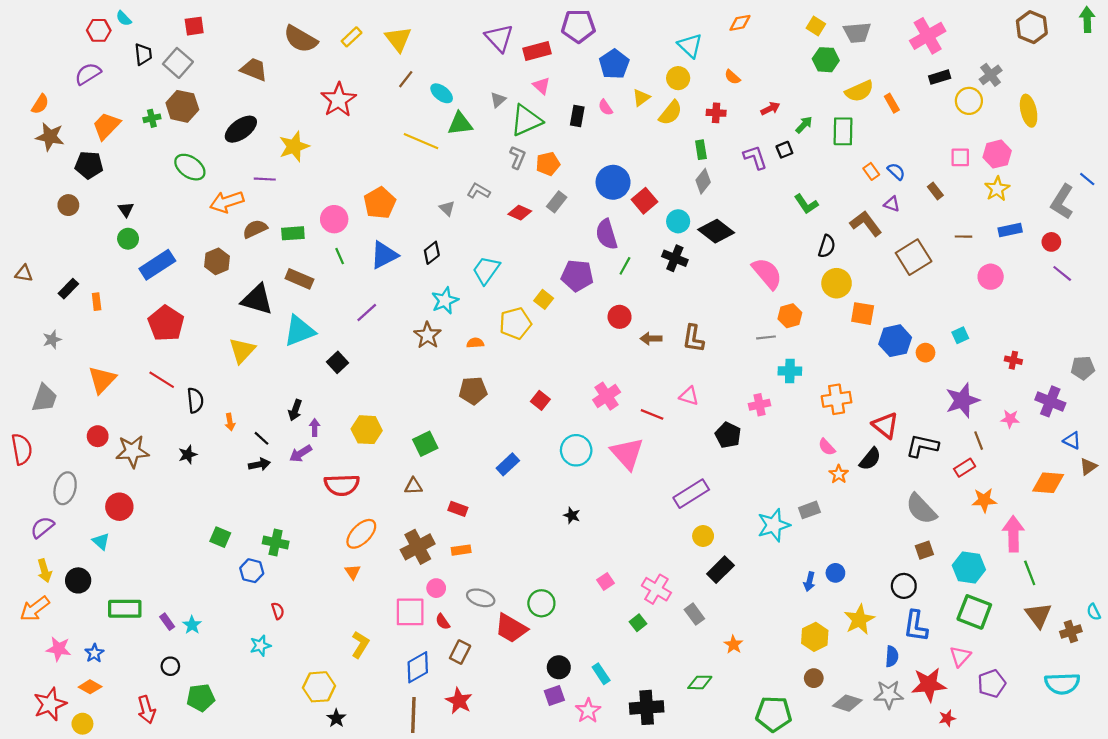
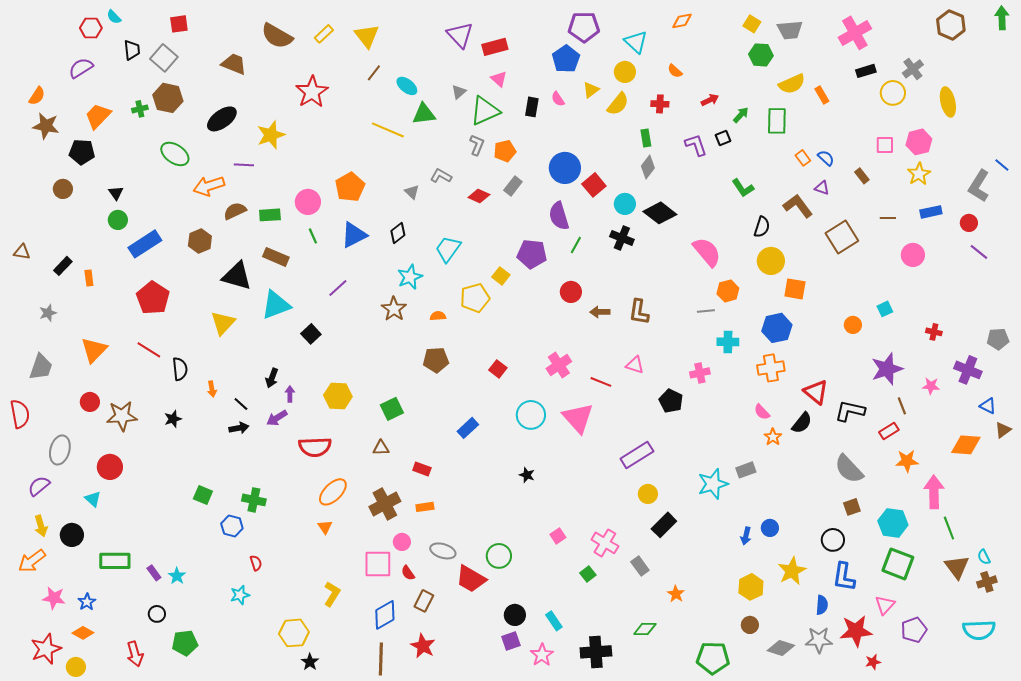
purple pentagon: (578, 26) -> (584, 27), moved
blue hexagon: (895, 341) -> (777, 328), moved
cyan semicircle: (1094, 612) -> (984, 557), moved

